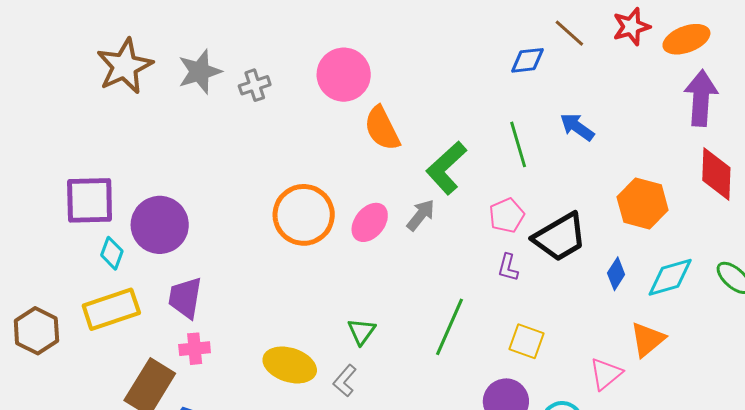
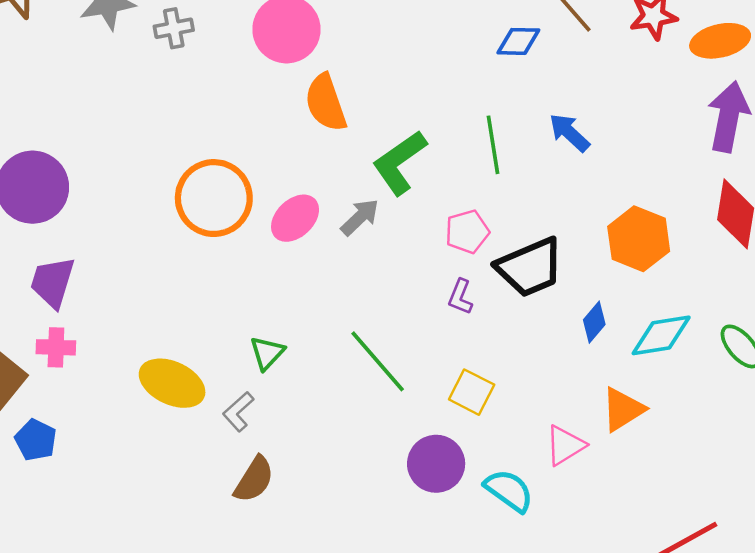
green line: (449, 327) -> (378, 361), turned -72

